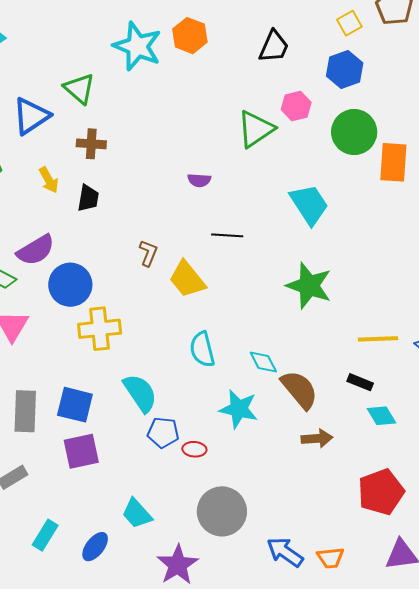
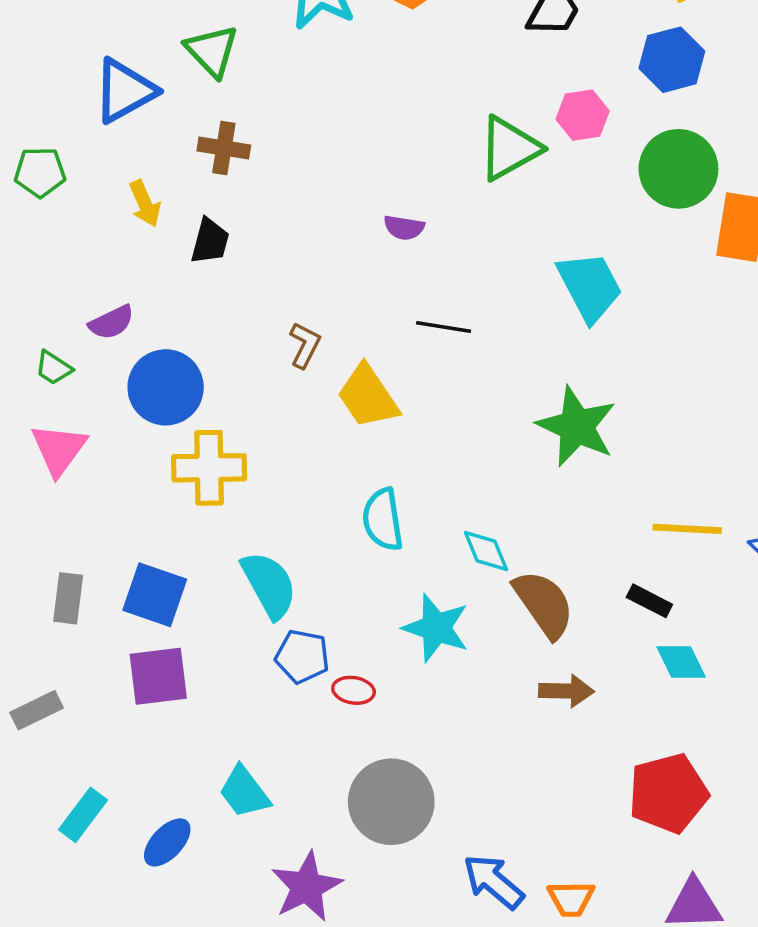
purple semicircle: (36, 250) -> (111, 322), size x0.7
gray rectangle: (25, 411) -> (68, 598), size x0.7

